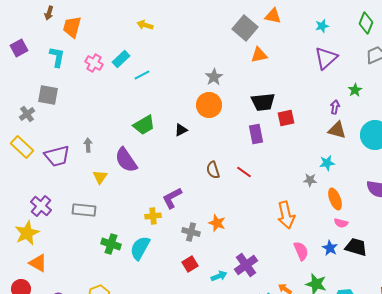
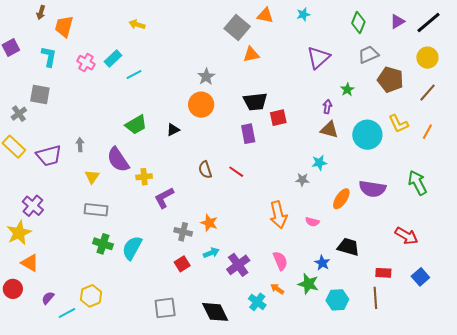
cyan star: (322, 26) -> (303, 14), moved
orange ellipse: (335, 199) -> (341, 199), moved, turned 55
gray rectangle: (84, 210) -> (96, 210), moved
yellow cross: (153, 216) -> (144, 177), moved
pink semicircle: (341, 223) -> (312, 222), moved
blue star: (330, 248) -> (322, 263), moved
pink semicircle: (301, 251) -> (280, 261), moved
cyan arrow: (219, 276) -> (211, 253), moved

